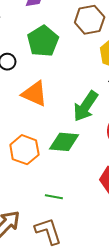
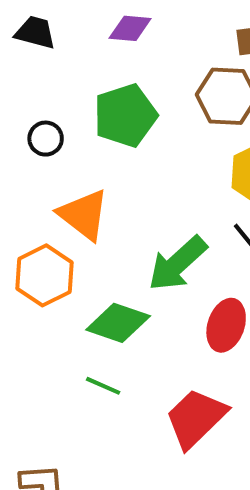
orange hexagon: (24, 150) -> (44, 275), moved
green line: (54, 197) -> (103, 386), moved

